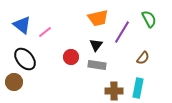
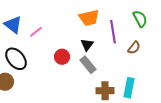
purple line: (122, 32) -> (113, 32), turned -40
brown semicircle: (143, 58) -> (134, 48), moved
gray rectangle: (97, 65) -> (88, 65), turned 42

